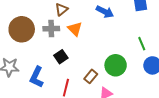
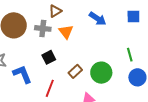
brown rectangle: (91, 76) -> (75, 71), moved
blue L-shape: (37, 77) -> (22, 74), turned 125

